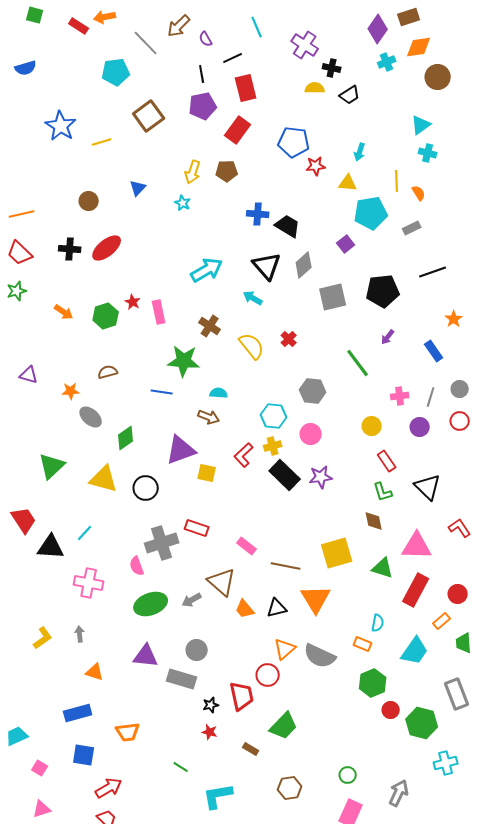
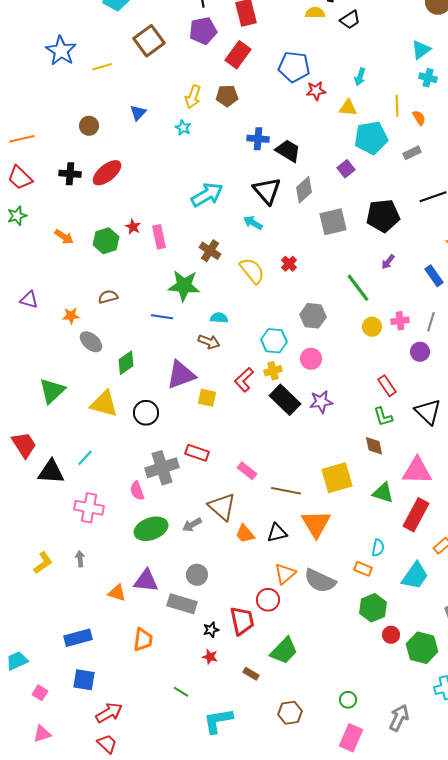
yellow circle: (372, 426) -> (372, 327), moved
orange triangle: (95, 672) -> (117, 593), moved
orange trapezoid: (128, 732) -> (143, 640), moved, turned -75

